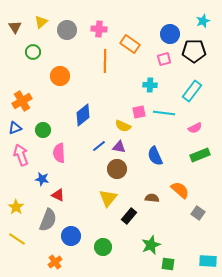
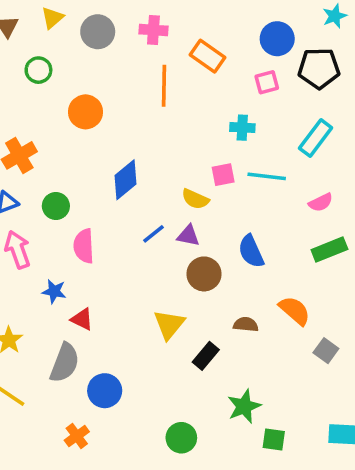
brown circle: (117, 169) -> (204, 274), moved
green circle: (103, 247) -> (181, 438), moved

